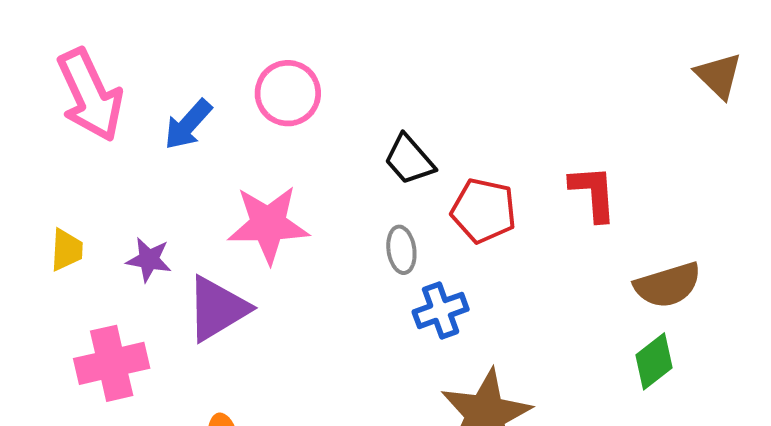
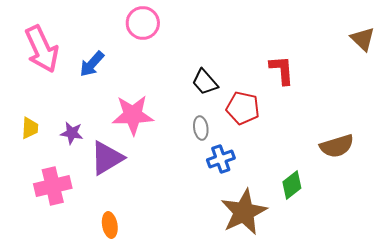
pink circle: (288, 93) -> (143, 23), moved
red L-shape: (593, 193) -> (282, 70), moved
green diamond: (654, 361) -> (292, 185), moved

